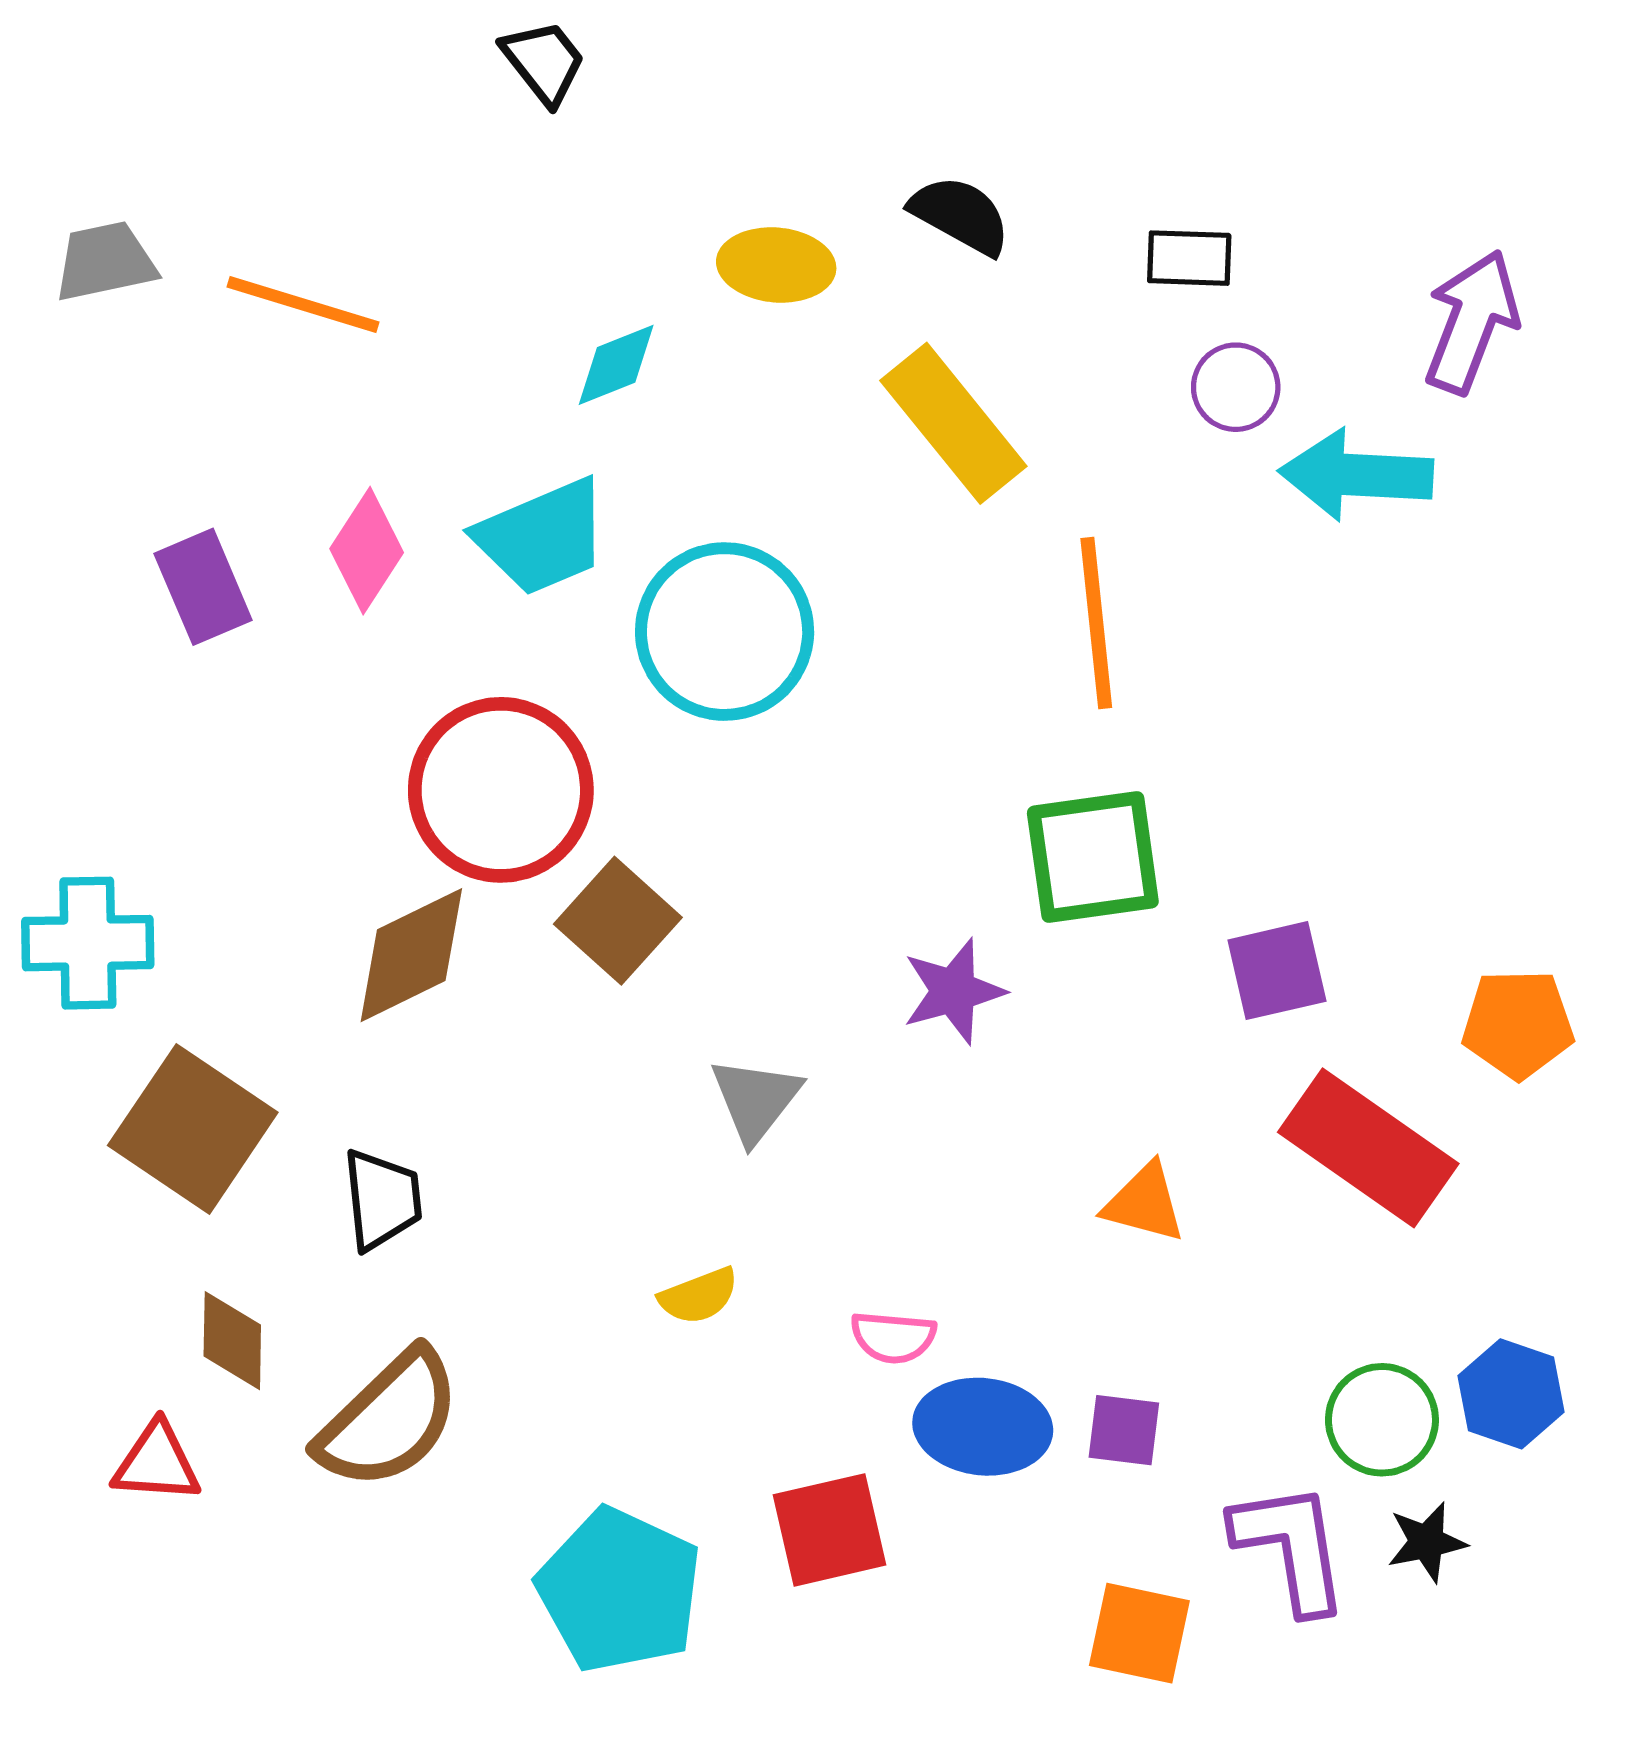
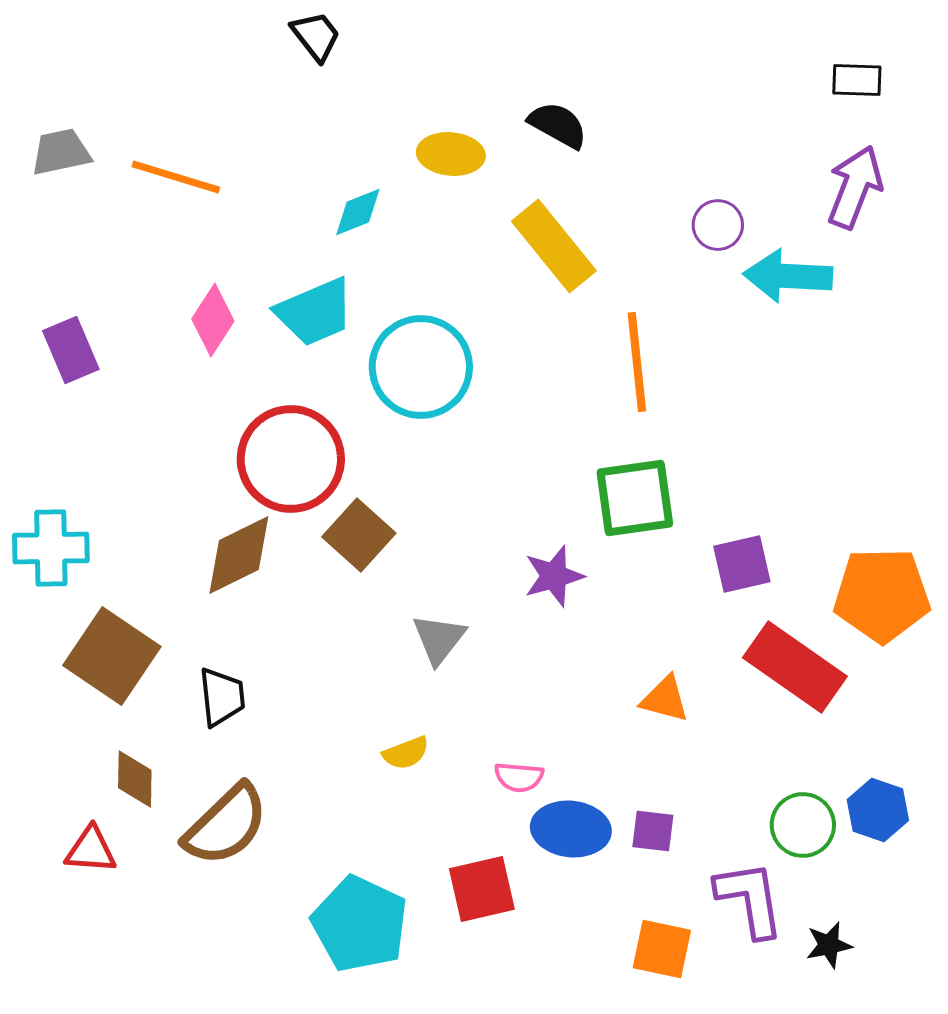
black rectangle: (1189, 258) -> (857, 80), moved
purple rectangle: (203, 587) -> (71, 350), moved
orange pentagon: (1518, 1024) -> (882, 595), size x1.5
black star: (1427, 1542) -> (829, 945), moved

